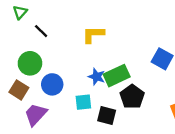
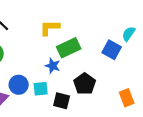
green rectangle: (117, 76) -> (69, 48), moved
blue circle: (52, 84) -> (19, 85), moved

